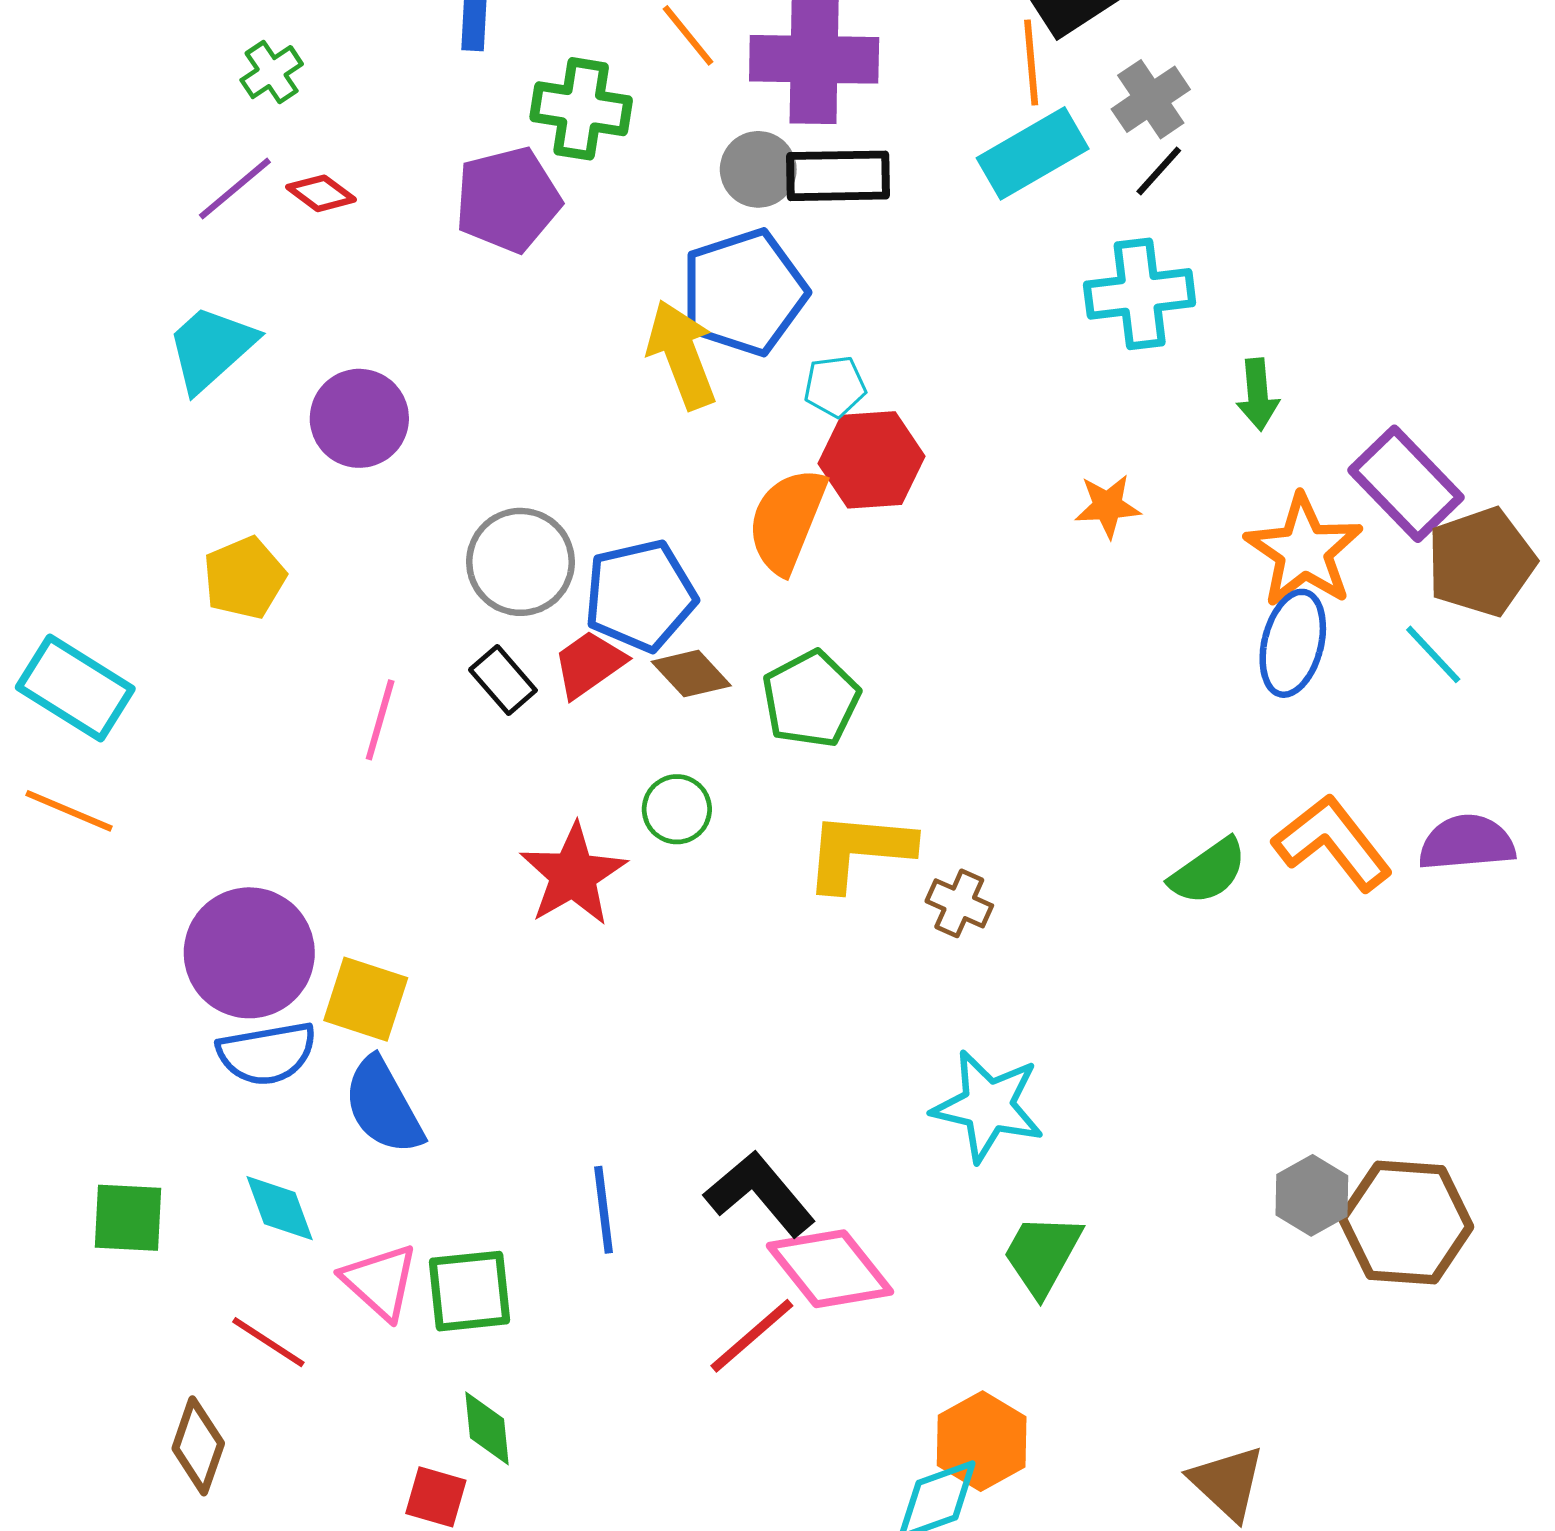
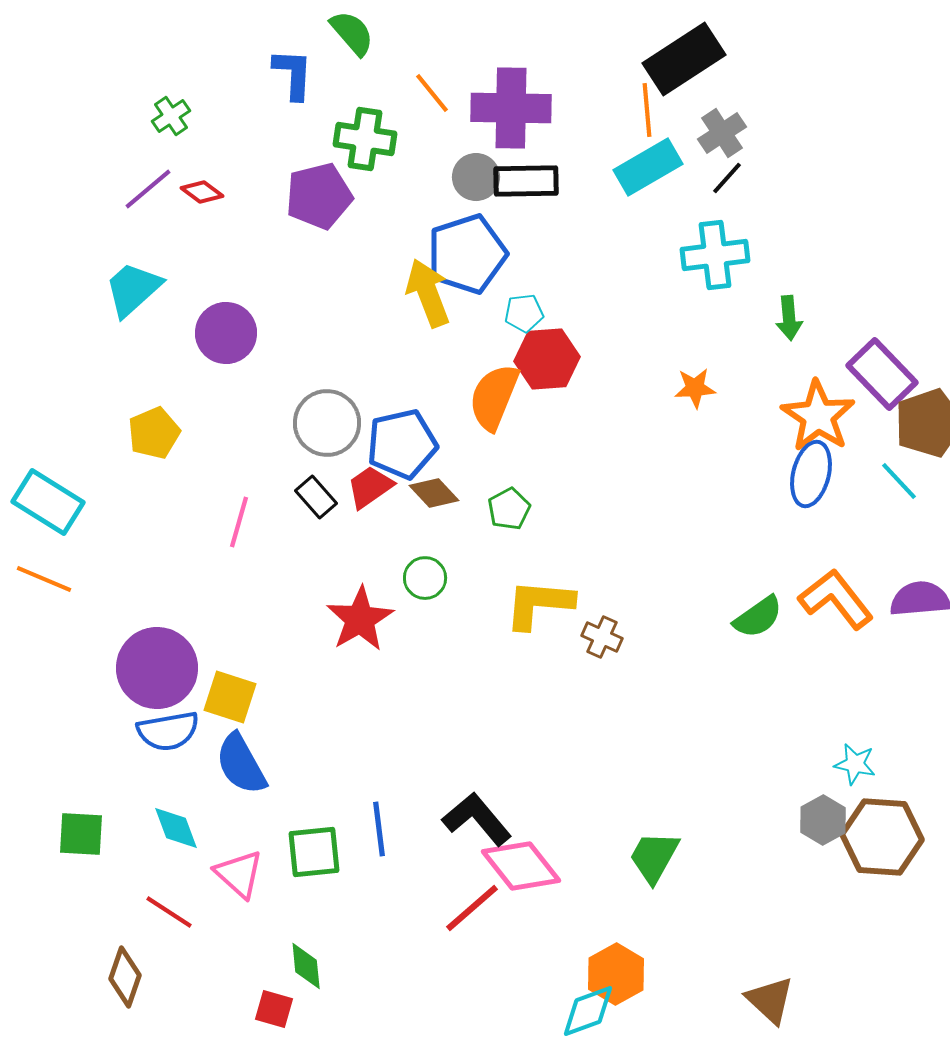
green pentagon: (811, 699) -> (509, 509), size x0.7
cyan star: (988, 1106) -> (855, 764), moved, size x0.6
green square: (469, 1291) -> (314, 852), moved

